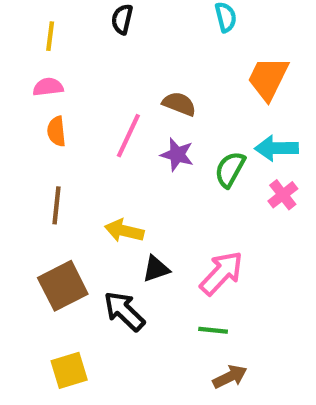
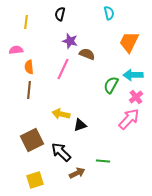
pink semicircle: (48, 87) -> (16, 50), moved
purple star: (177, 155) -> (70, 41), moved
brown line: (56, 205) -> (29, 90), moved
black triangle: (156, 269) -> (80, 125), moved
pink arrow: (221, 273) -> (129, 119), moved
brown arrow: (230, 377) -> (77, 173), moved

